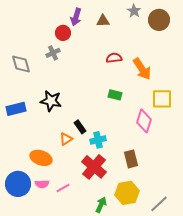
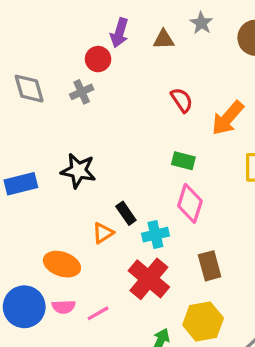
gray star: (134, 11) -> (201, 23), moved
red semicircle: (114, 58) -> (182, 100), turned 63
gray diamond: (21, 64) -> (29, 89), moved
orange arrow: (142, 69) -> (228, 118), turned 75
pink diamond: (144, 121) -> (190, 203), moved

